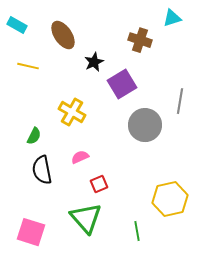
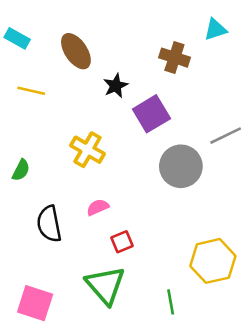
gray line: (180, 101) -> (226, 136), turned 55
green semicircle: (34, 136) -> (21, 170), moved

